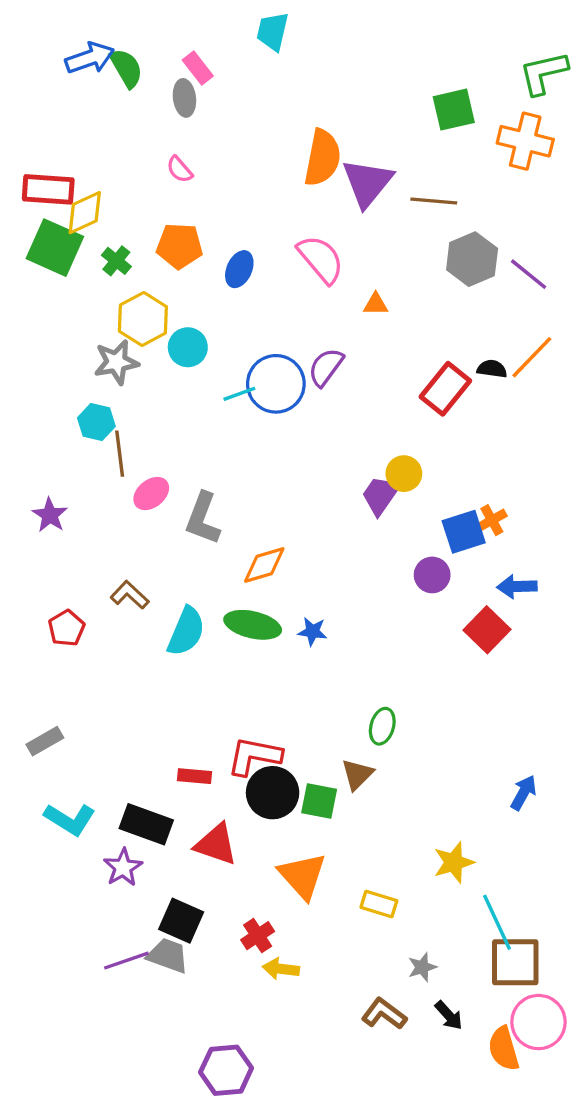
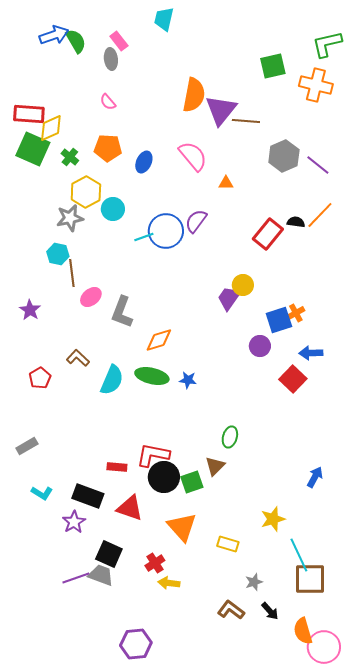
brown line: (434, 201) -> (246, 121), moved
green square: (319, 801) -> (192, 482), turned -30
cyan L-shape: (70, 819) -> (42, 493), size x0.7
pink circle: (538, 1022) -> (324, 647), moved

